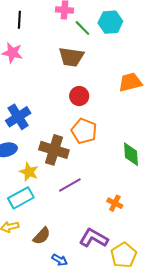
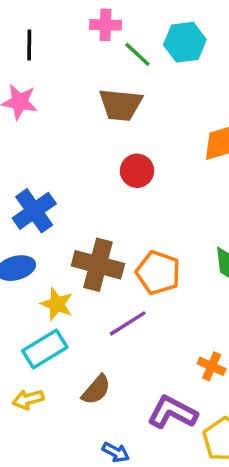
orange pentagon: (84, 131) -> (158, 273), moved
orange cross: (115, 203) -> (212, 366), moved
brown semicircle: (42, 236) -> (96, 390), moved

